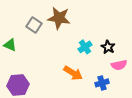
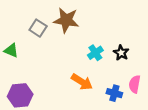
pink semicircle: (119, 65) -> (135, 84), moved, turned 112
blue cross: (102, 83) -> (114, 93), turned 32

